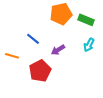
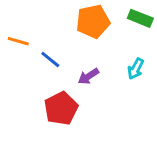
green rectangle: (86, 20) -> (140, 18), moved
orange line: (12, 56) -> (18, 41), moved

